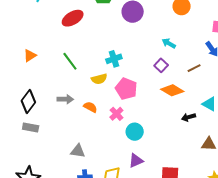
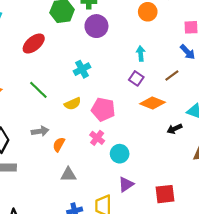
cyan arrow: (169, 43) -> (141, 54), turned 64
cyan cross: (114, 59) -> (82, 69), moved
orange semicircle: (90, 107) -> (59, 144), moved, turned -80
gray triangle: (78, 151) -> (68, 175), moved

